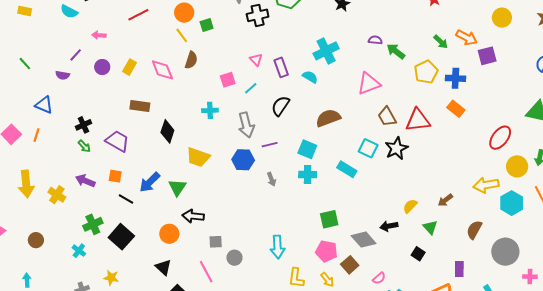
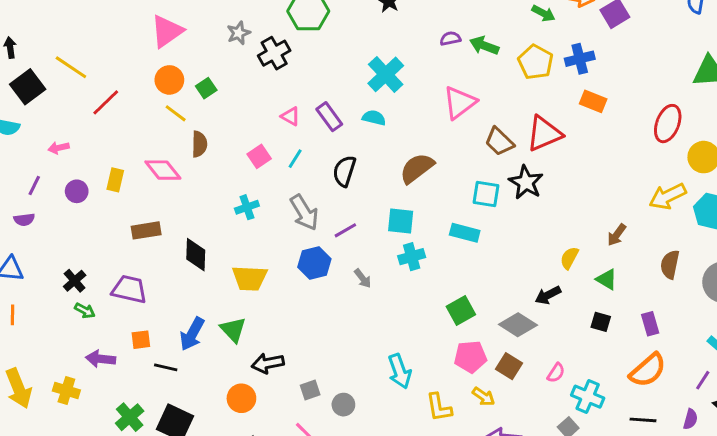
purple rectangle: (459, 269) -> (650, 324), moved

